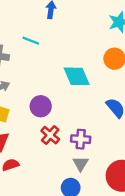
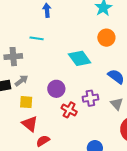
purple cross: (81, 139) -> (90, 98), moved
gray triangle: (81, 164) -> (117, 104), moved

